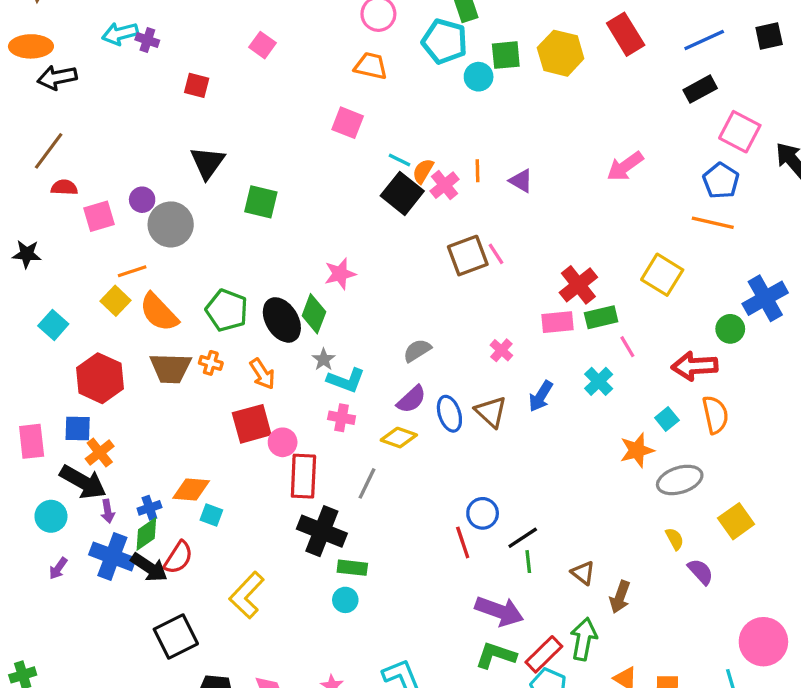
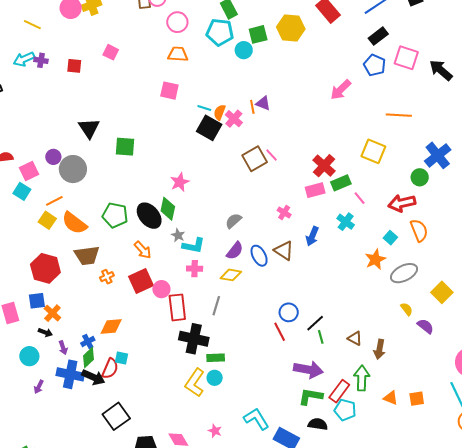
red square: (197, 85) -> (74, 66), moved
purple triangle: (521, 181) -> (263, 103), moved
blue pentagon: (721, 181) -> (375, 65), moved
cyan square: (53, 325) -> (22, 191), moved
orange cross: (211, 363) -> (107, 277), moved, turned -32
black arrow: (83, 482) -> (45, 332), size x0.5
cyan square: (211, 515) -> (122, 358), moved
yellow L-shape: (247, 595) -> (195, 383), moved

